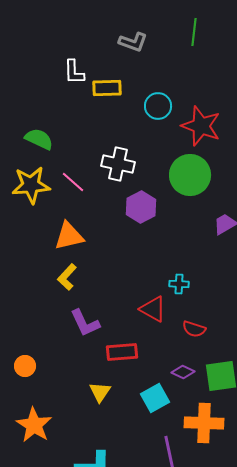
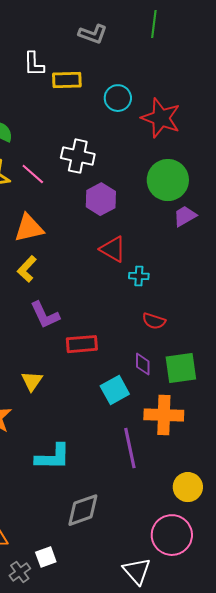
green circle: (190, 175) -> (168, 180), moved
red triangle: (153, 309) -> (113, 249), moved
purple diamond: (183, 372) -> (143, 364), turned 65
yellow triangle: (100, 392) -> (32, 381), moved

